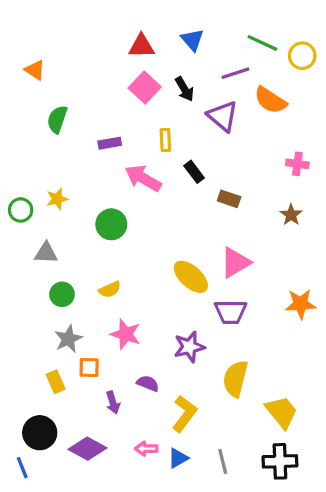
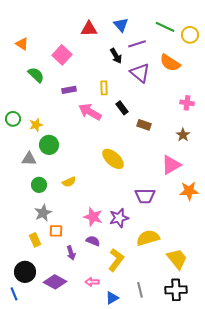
purple line: (235, 73) -> (137, 44), moved
pink square: (145, 87) -> (62, 55), moved
green semicircle: (57, 119) -> (36, 75), turned 114
green circle: (21, 210) -> (13, 119), moved
green circle: (111, 224) -> (49, 145), moved
pink triangle: (235, 262) -> (171, 165), moved
yellow ellipse: (191, 277) -> (113, 159), moved
pink star: (126, 334) -> (93, 217), moved
yellow semicircle: (235, 379) -> (148, 238), turned 60
blue triangle: (178, 458) -> (112, 298), moved

